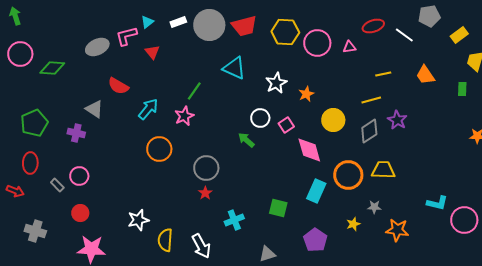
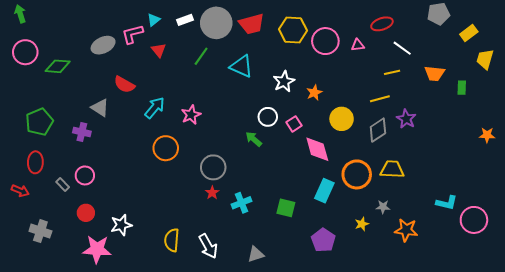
white line: (404, 35) -> (402, 48), moved
orange trapezoid: (425, 75) -> (435, 73), turned -50
green rectangle: (462, 89) -> (462, 88), moved
green line: (194, 91) -> (201, 56), moved
white star: (138, 220) -> (121, 225), moved
cyan cross: (234, 220) -> (242, 203), moved
gray triangle: (267, 254) -> (256, 254), moved

